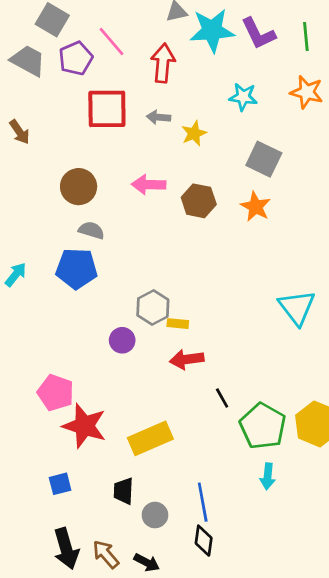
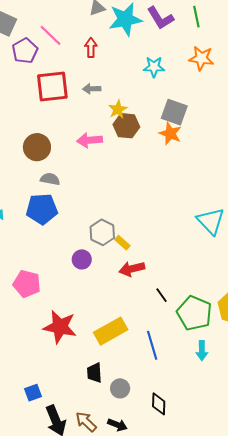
red arrow: (163, 63) -> (91, 48), size x0.7
yellow star: (194, 133) -> (118, 109), moved
brown hexagon: (199, 201) -> (126, 126), moved
orange star: (255, 207) -> (170, 134), moved
yellow rectangle: (178, 324) -> (122, 243), turned 42
pink pentagon: (56, 393) -> (27, 284), moved
blue square: (60, 484) -> (33, 393), moved
blue line: (203, 502) -> (152, 345), moved

